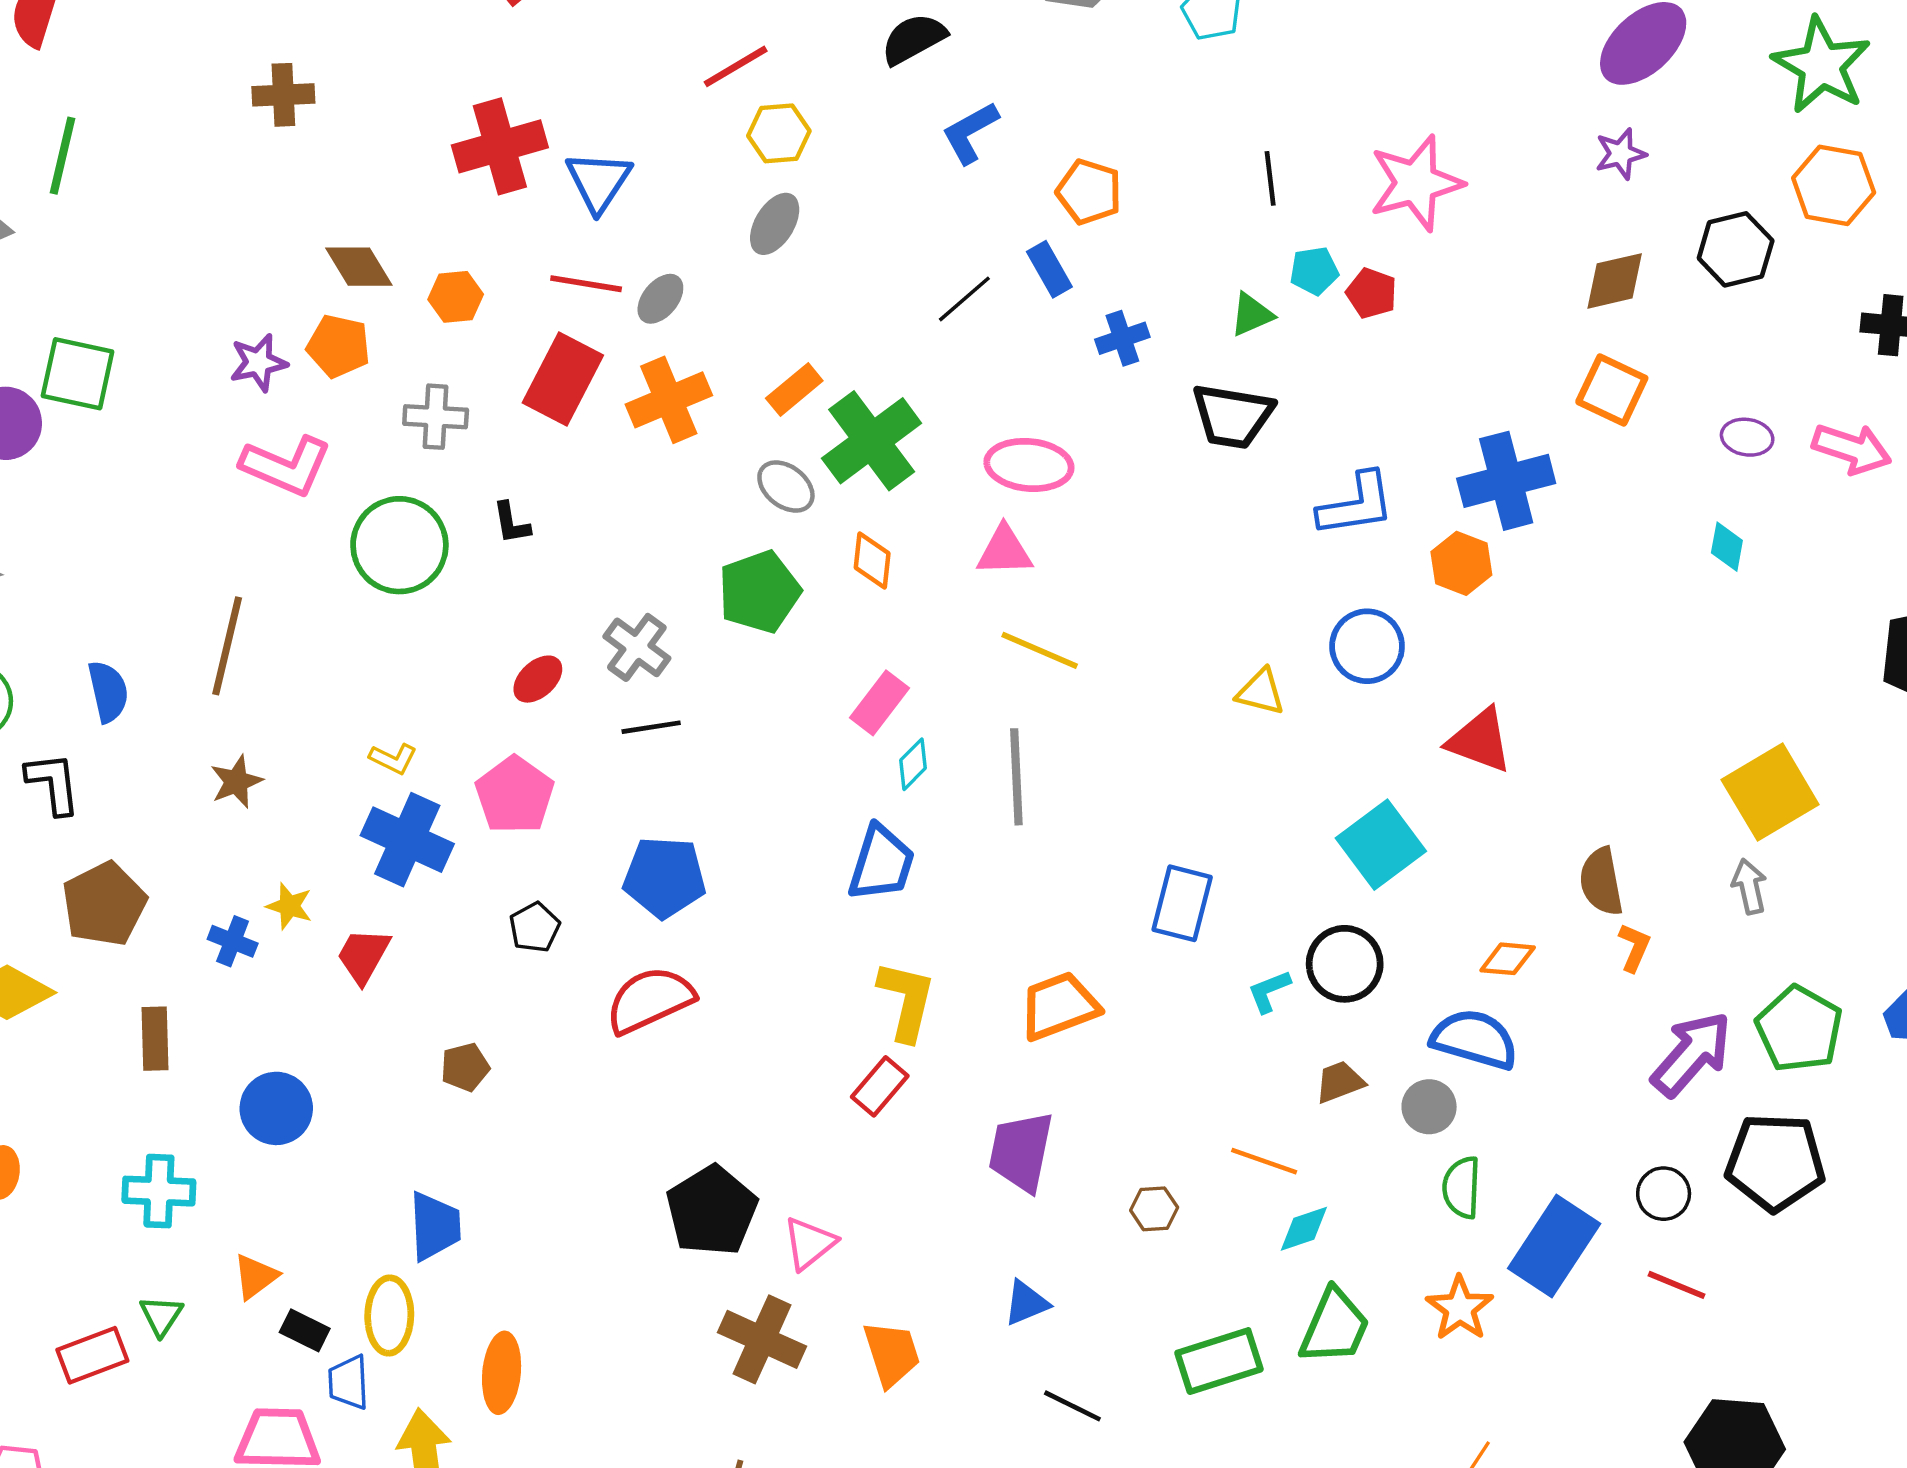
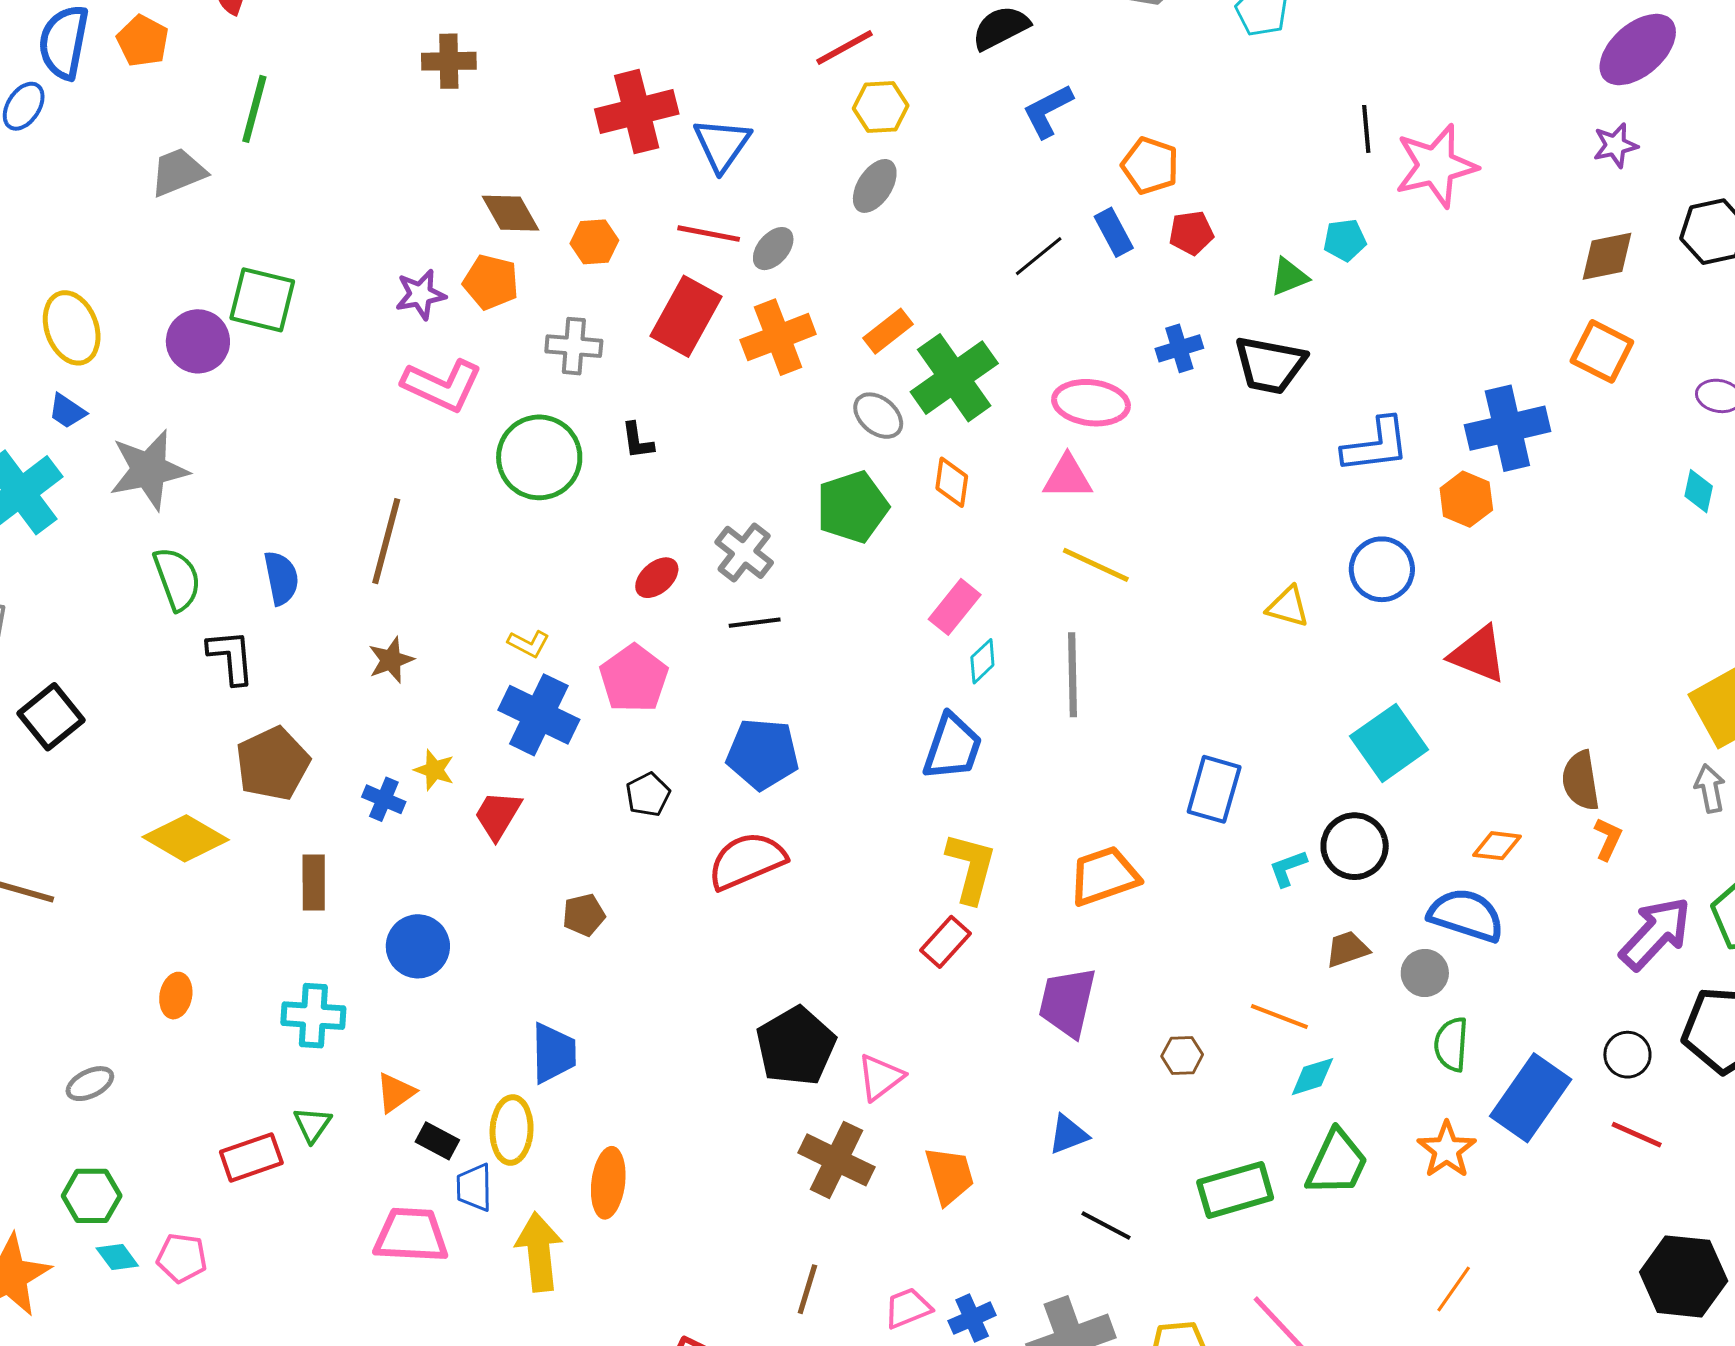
black line: (1270, 178) -> (1366, 129), moved
red pentagon: (1371, 293) -> (1191, 233), moved, turned -30
blue cross: (1122, 338) -> (1179, 348), moved

